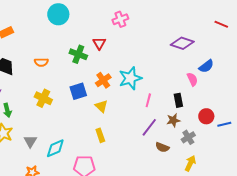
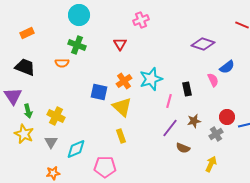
green cross: (78, 54) -> (77, 45), moved
blue square: (78, 91) -> (99, 92), turned 30
yellow cross: (43, 98) -> (56, 116), moved
black rectangle: (178, 100) -> (187, 89), moved
yellow triangle: (101, 106) -> (122, 107), size x1.5
gray cross: (188, 137) -> (216, 134), moved

